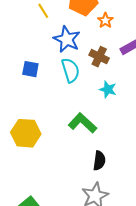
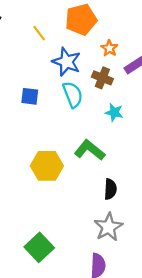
orange star: (105, 20) -> (109, 48), moved
yellow hexagon: (26, 133) -> (47, 166), moved

